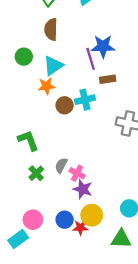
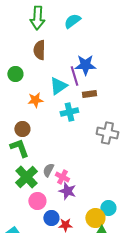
cyan triangle: (53, 66) -> (58, 86), moved
brown circle: (65, 105) -> (22, 129), moved
green cross: (36, 173) -> (26, 177), size x1.6
yellow circle: (92, 215) -> (95, 218), moved
pink circle: (33, 220) -> (37, 201), moved

